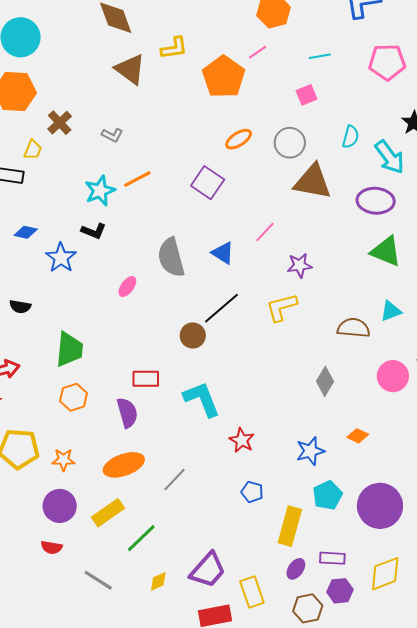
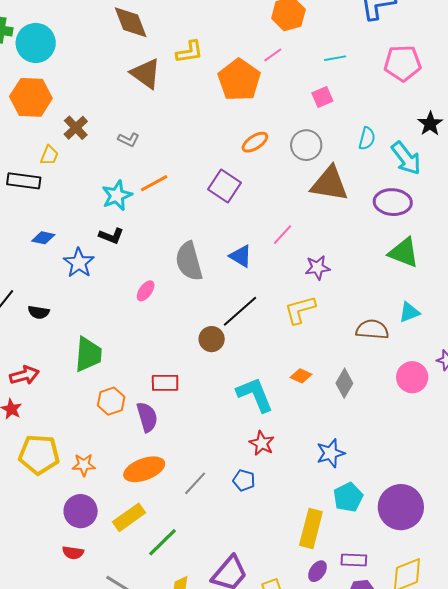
orange hexagon: (74, 397) -> (111, 401), moved
cyan L-shape: (202, 399) -> (255, 395), moved
orange diamond: (358, 436) -> (301, 376), moved
blue pentagon: (252, 492) -> (244, 480), moved

